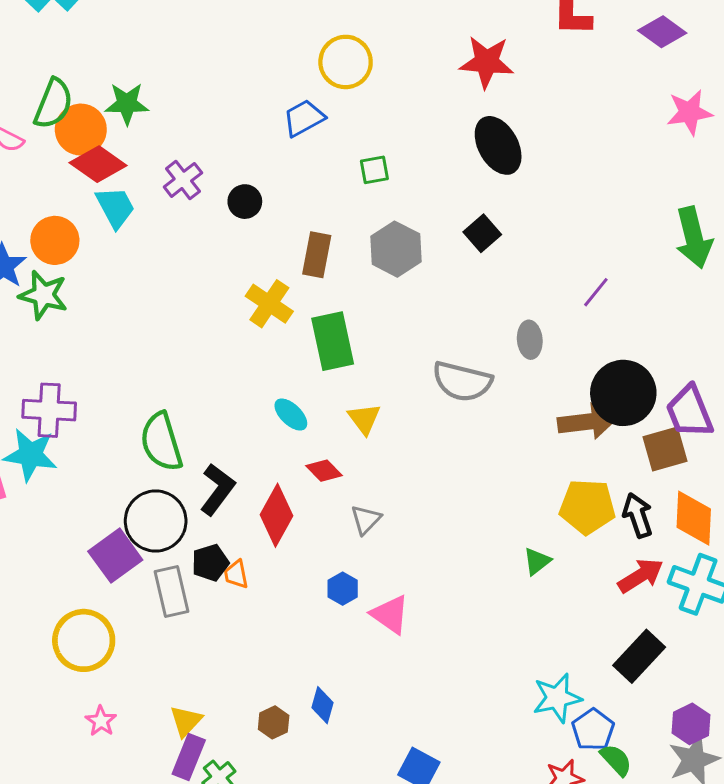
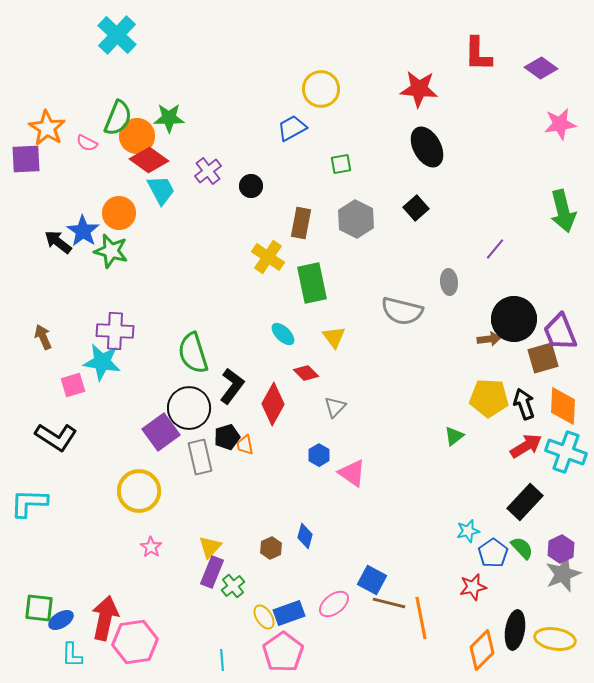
brown arrow: (587, 422) -> (489, 339), size x0.6
cyan star: (557, 698) -> (468, 531), size x0.7
green semicircle: (616, 760) -> (522, 548), moved

